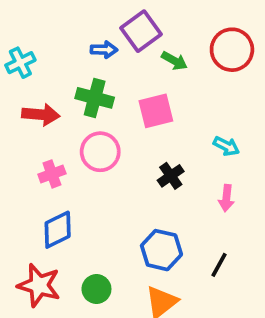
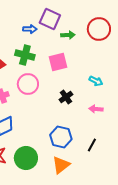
purple square: (141, 31) -> (50, 19), turned -30
green arrow: (174, 61) -> (68, 35), turned -32
pink arrow: (226, 198) -> (96, 109), turned 88
green circle: (96, 289) -> (26, 158), size x1.5

